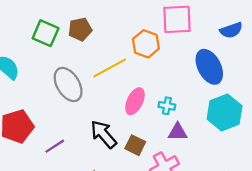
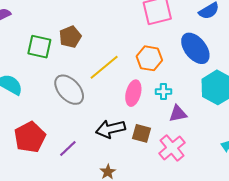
orange hexagon: (146, 44) -> (149, 58), moved
black arrow: (104, 134) -> (110, 129), turned -52

